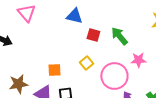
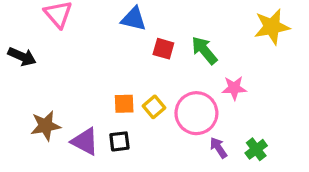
yellow square: (86, 63) -> (154, 107), moved
orange square: (54, 70) -> (124, 104), moved

